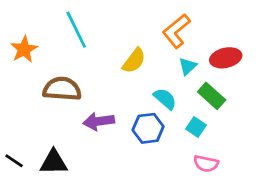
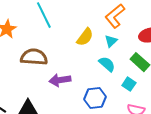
cyan triangle: (188, 66) -> (111, 41), moved
blue hexagon: (148, 128) -> (95, 98), moved

